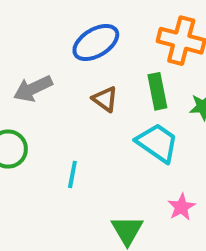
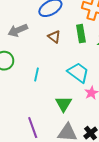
cyan trapezoid: (157, 143) -> (78, 73), moved

